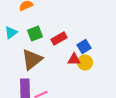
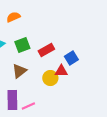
brown triangle: (32, 59) -> (19, 71), size x0.7
yellow circle: (85, 62) -> (50, 78), moved

